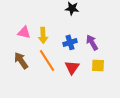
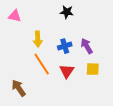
pink triangle: (24, 32) -> (15, 16), moved
brown arrow: (21, 60) -> (19, 88), moved

